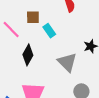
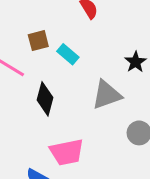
gray triangle: (67, 62) -> (107, 95), turned -50

